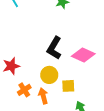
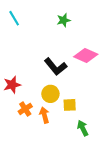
black L-shape: (54, 48) -> (55, 67), turned -70
pink diamond: (83, 55) -> (86, 55), moved

